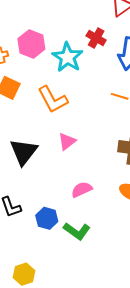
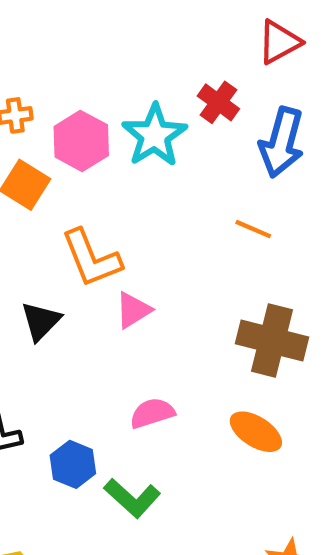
pink hexagon: (31, 44) -> (81, 141), moved
orange L-shape: (53, 99) -> (91, 258), moved
black triangle: (24, 152) -> (41, 321), size x0.7

